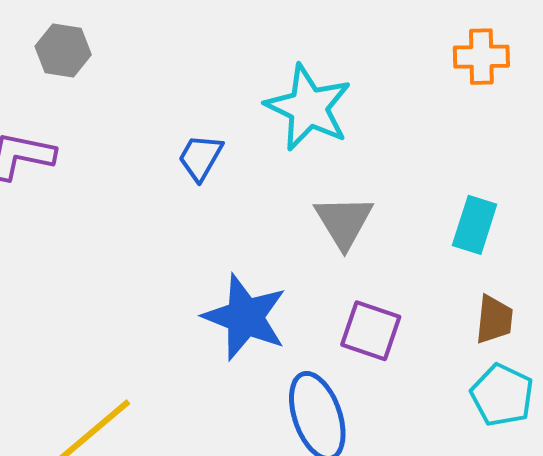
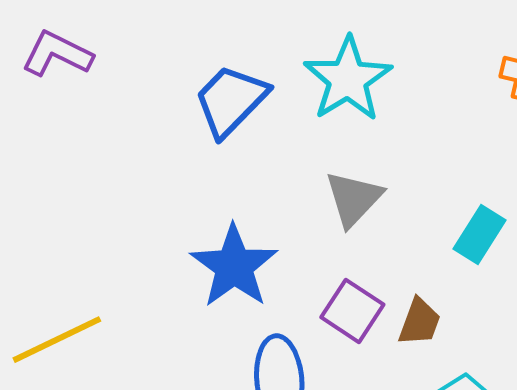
blue trapezoid: (200, 157) -> (231, 101), size x1.6
brown trapezoid: (494, 320) -> (419, 322), moved

